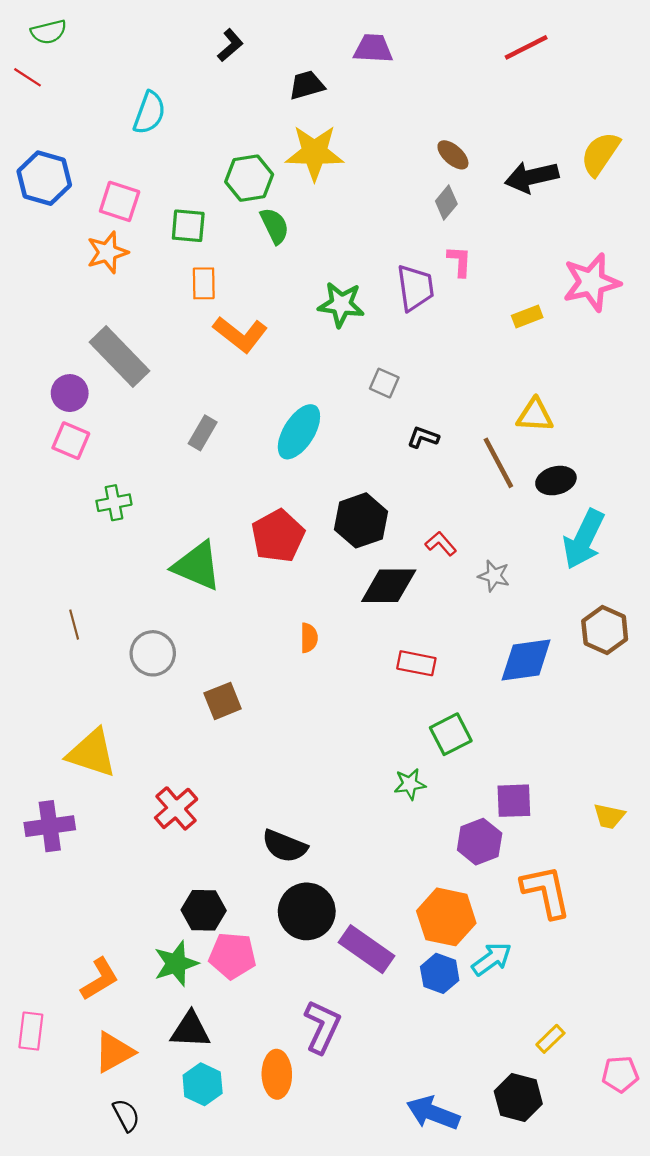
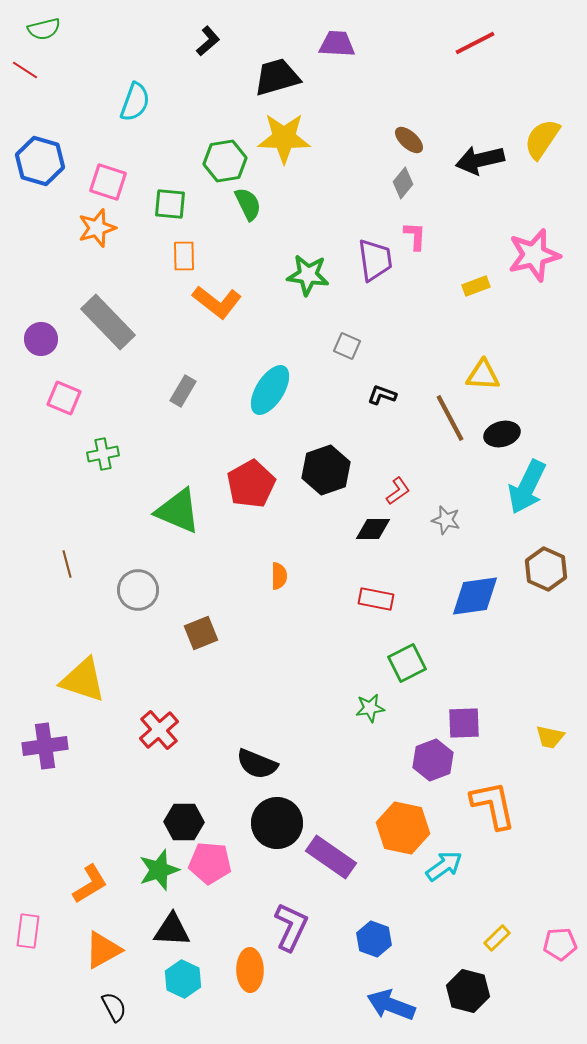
black trapezoid: (307, 85) -> (277, 77), size x1.4
purple circle: (70, 393) -> (41, 339), moved
red L-shape: (441, 544) -> (398, 491), turned 96
black diamond: (389, 586) -> (373, 529), moved, size x0.7
blue hexagon: (440, 973) -> (374, 939), moved
pink pentagon: (620, 1074) -> (560, 944), moved

